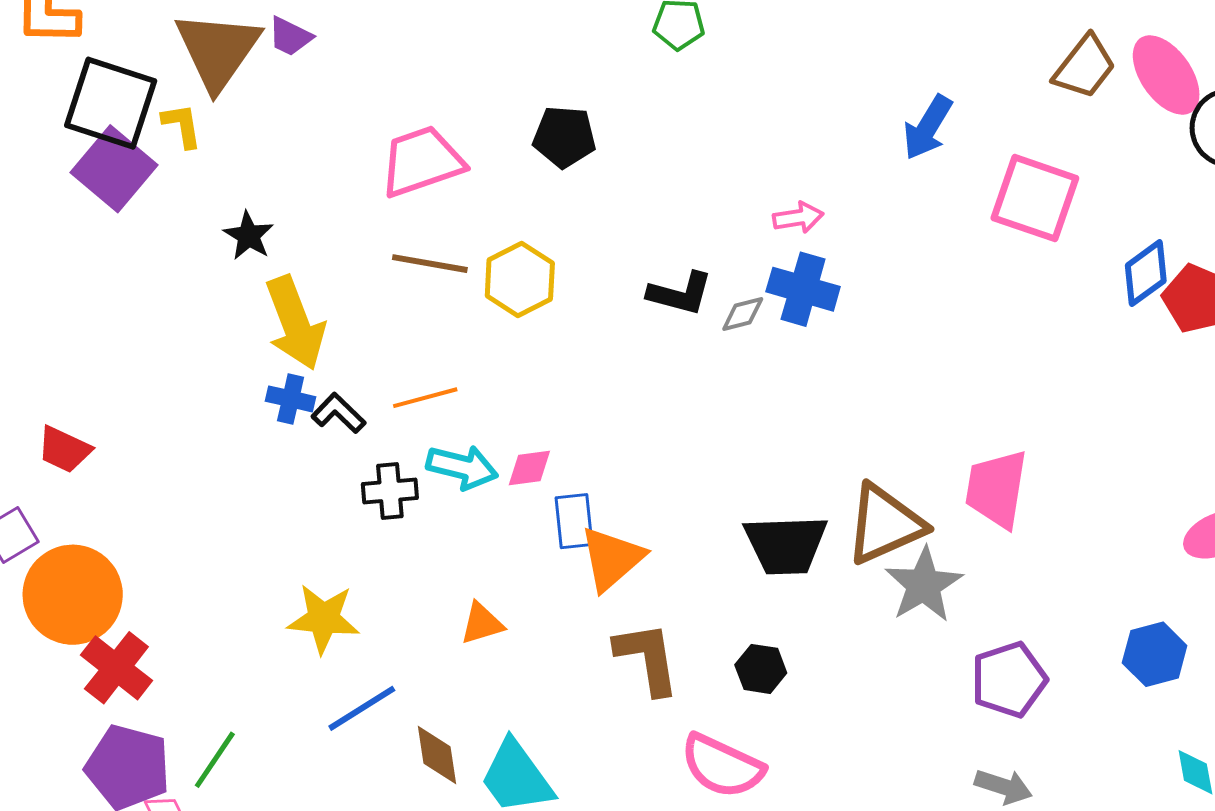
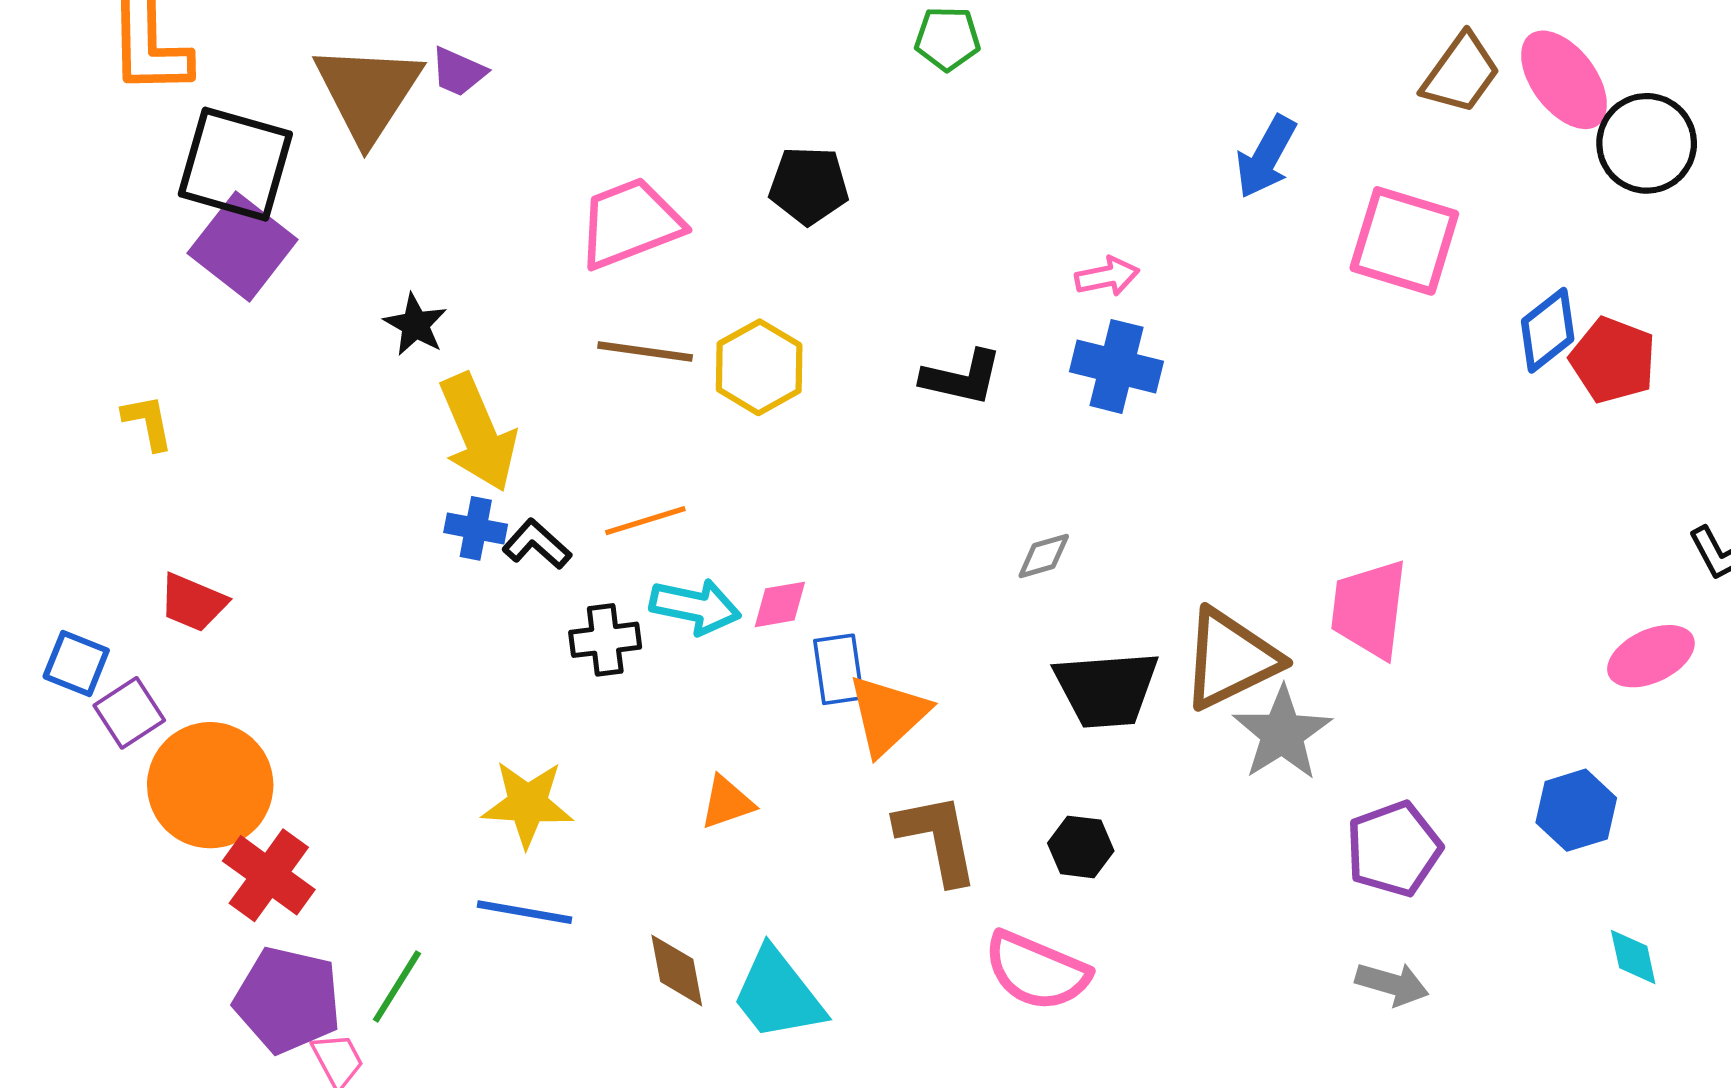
yellow L-shape: (182, 125) -> (148, 422), moved
gray diamond: (743, 314) -> (1044, 556), moved
blue line: (362, 708) -> (524, 912), moved, turned 44

